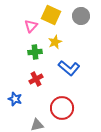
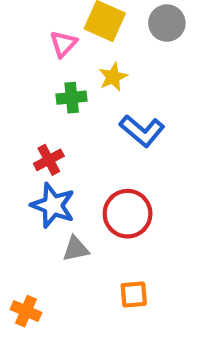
red cross: (36, 79) -> (49, 160), moved
blue star: (15, 99) -> (53, 205), moved, size x1.5

